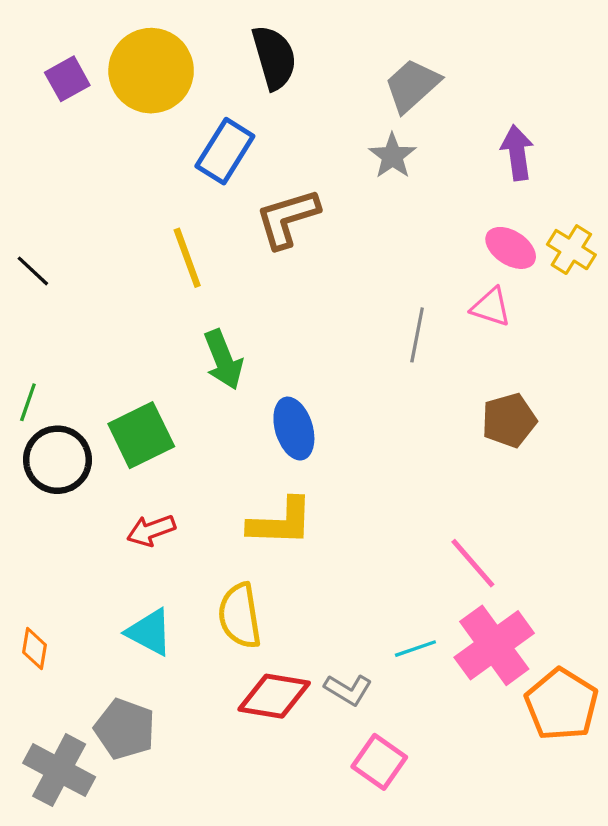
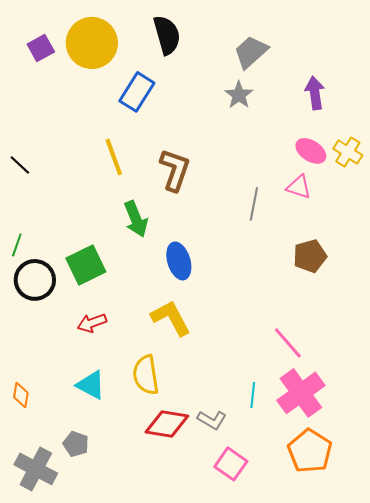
brown L-shape: (287, 218) -> (175, 170), moved, turned 126
yellow L-shape: (281, 522) -> (171, 318), turned -120
cyan line: (415, 649) -> (253, 395), turned -65
orange pentagon: (562, 704) -> (310, 451), moved
gray pentagon: (125, 729) -> (76, 444), size x0.7

